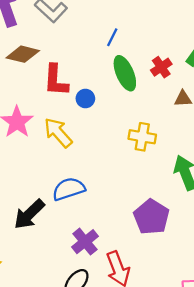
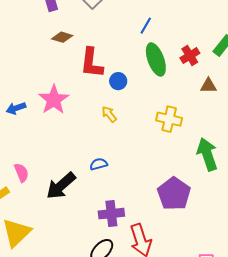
brown diamond: (23, 54) -> (62, 37), size x0.7
yellow arrow: (58, 133) -> (109, 114), moved, size x0.6
blue semicircle: (69, 189) -> (99, 164), size x0.6
purple cross: (85, 242) -> (111, 214), turned 30

